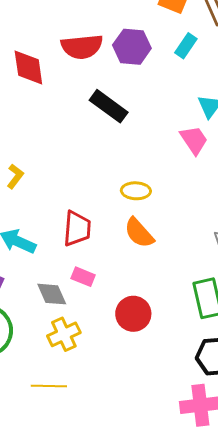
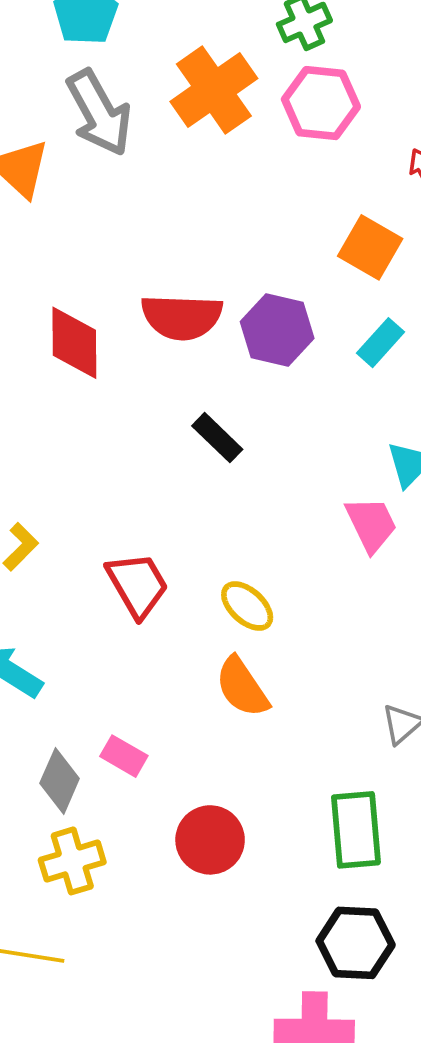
black rectangle: (109, 106) -> (217, 438), size x0.7
yellow ellipse: (136, 191) -> (247, 606), turned 32
red trapezoid: (77, 229) -> (137, 585), moved, turned -42
gray diamond: (52, 294) -> (60, 781), turned 40

